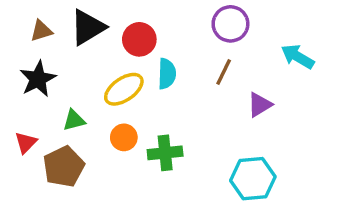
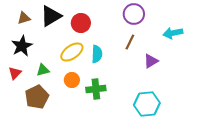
cyan arrow: (298, 57) -> (173, 33), turned -42
cyan semicircle: (167, 74) -> (97, 54), moved
red triangle: (26, 143) -> (15, 73), moved

